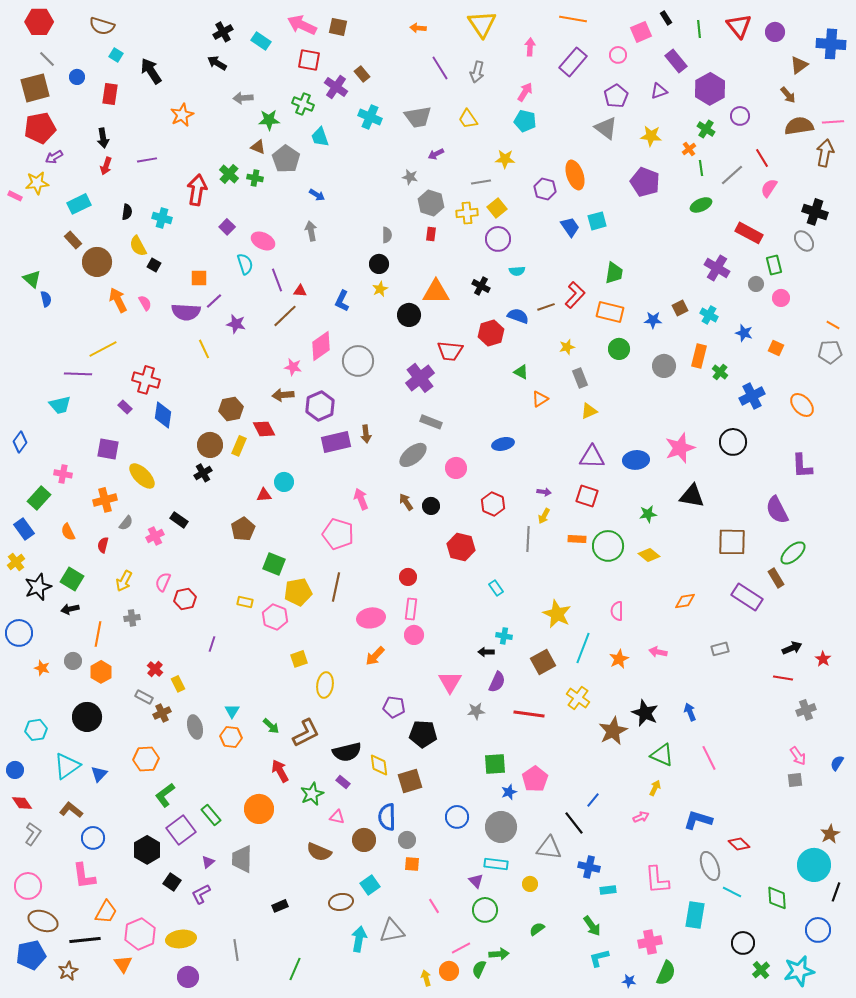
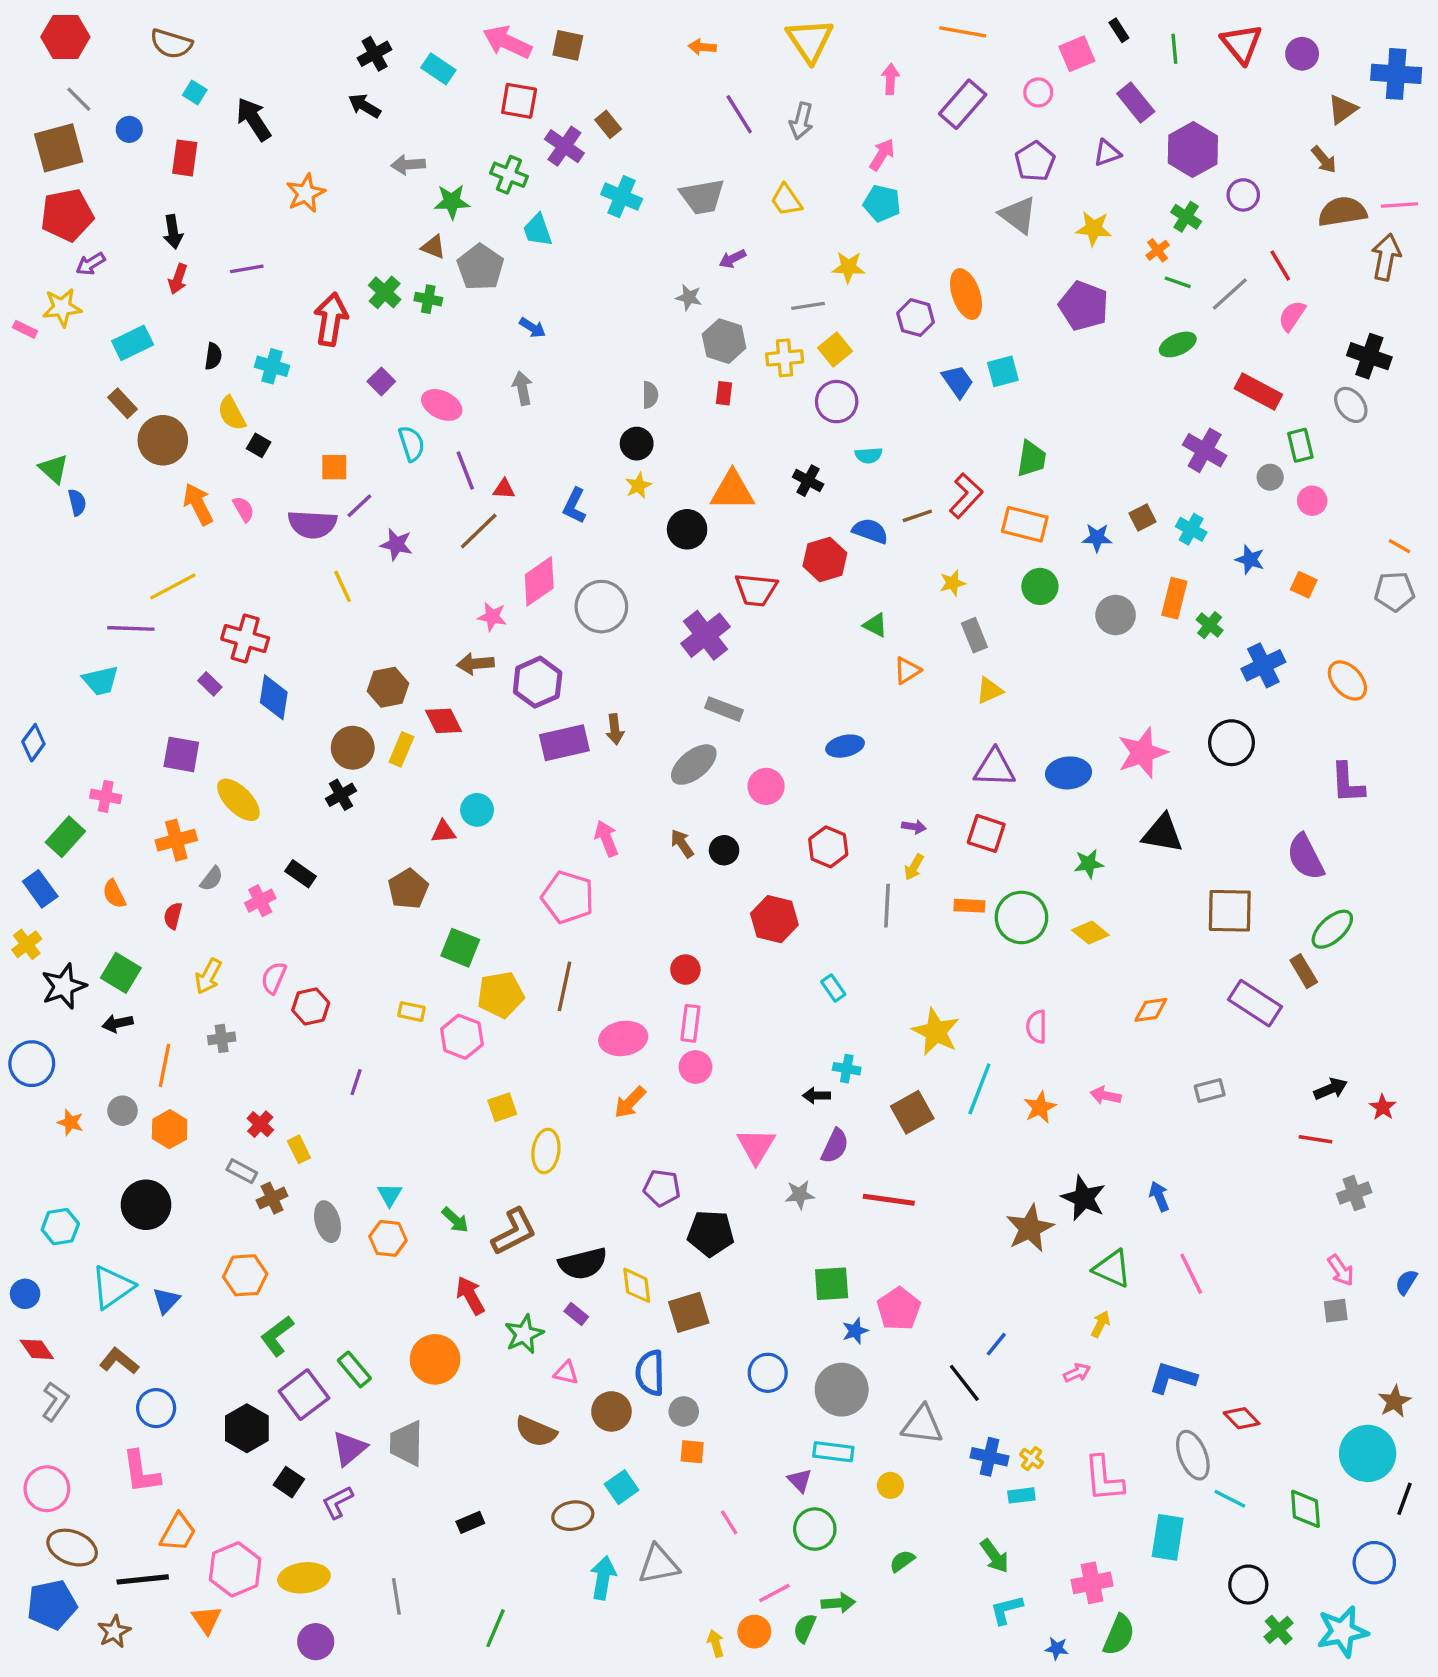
green line: (701, 168) -> (1178, 282), turned -63
yellow cross: (578, 698) -> (1032, 1458), moved, size x0.6
purple triangle: (208, 862) -> (349, 1448), size x1.6

